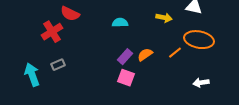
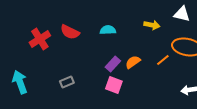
red semicircle: (70, 14) -> (70, 32), moved
gray rectangle: (58, 65) -> (67, 82), moved

